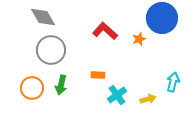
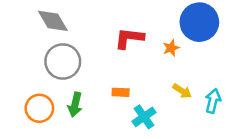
red L-shape: (105, 31) -> (129, 38), turned -35
yellow arrow: (148, 99) -> (182, 91), moved, turned 49

